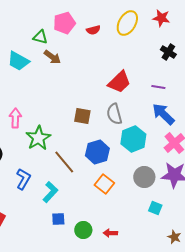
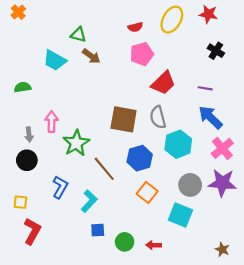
pink pentagon: (64, 23) -> (142, 54), moved
brown square: (82, 116) -> (124, 119), size x1.5
cyan square: (155, 208) -> (180, 215), moved, size x1.6

